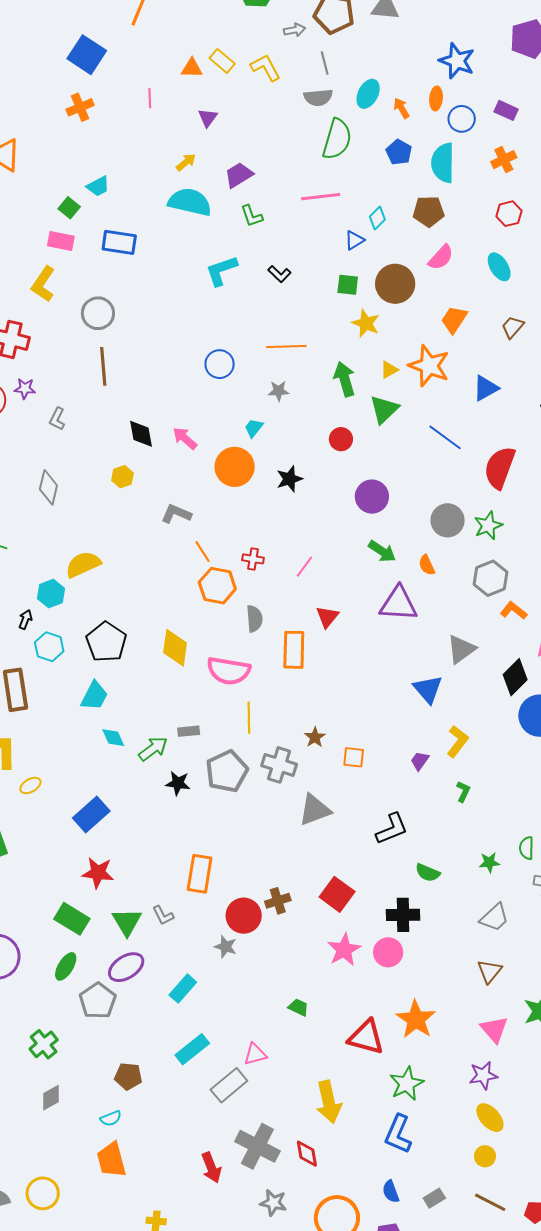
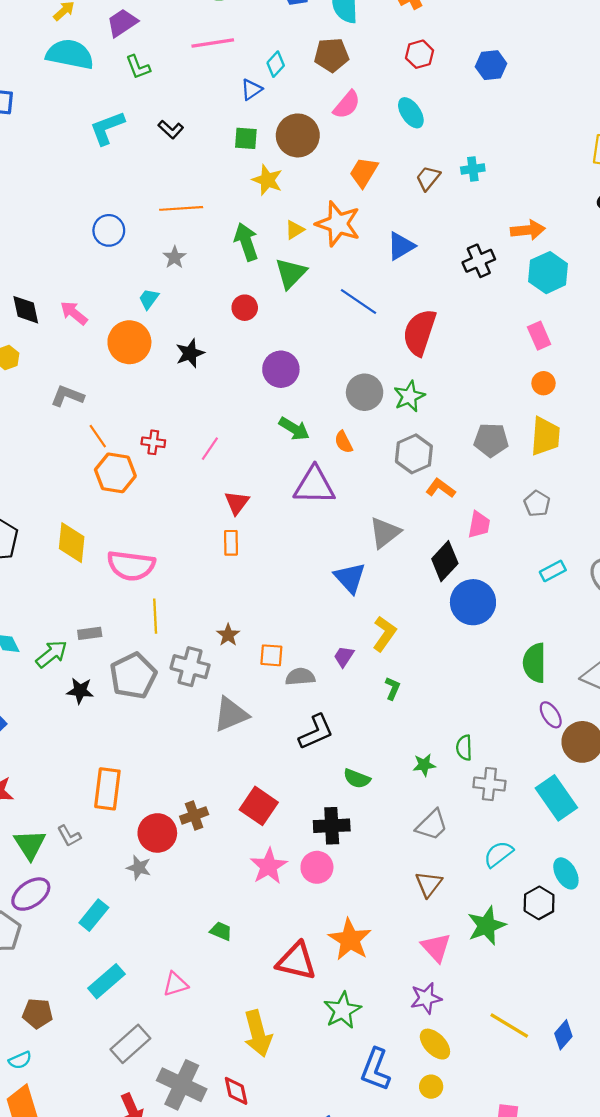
gray star: (279, 391) -> (175, 257), turned -30
gray semicircle: (254, 619) -> (300, 677), moved, turned -88
orange rectangle: (294, 650) -> (231, 543), moved, size x0.6
gray rectangle: (229, 1085) -> (130, 1044), moved
blue L-shape: (398, 1134) -> (375, 1069), moved

